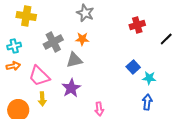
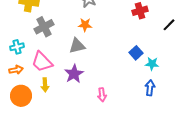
gray cross: (53, 42) -> (44, 27), moved
cyan cross: (14, 46) -> (17, 47), moved
orange arrow: (13, 66) -> (16, 70), moved

